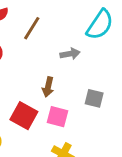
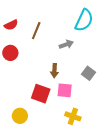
gray square: (94, 98) -> (89, 73), turned 32

